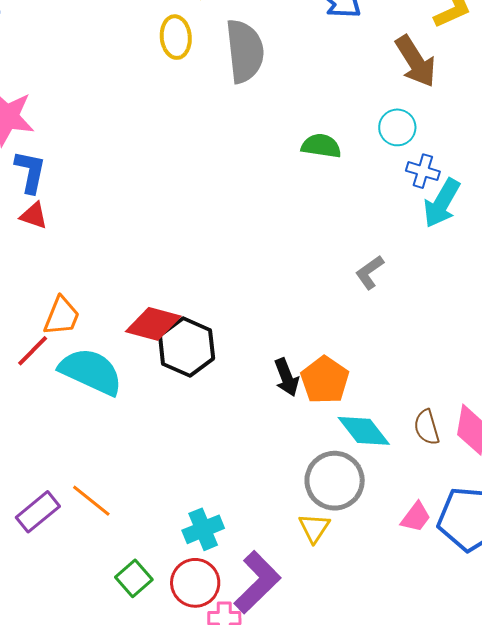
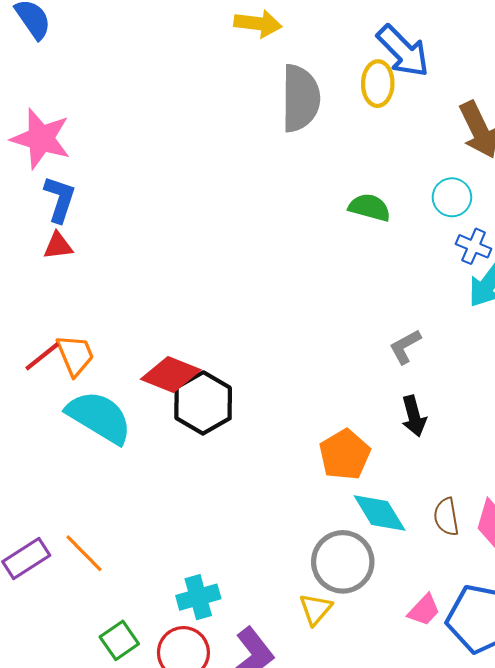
yellow ellipse: (176, 37) -> (378, 84), moved
red triangle: (34, 216) -> (58, 246), turned -32
orange trapezoid: (62, 316) -> (75, 355), turned -51
red line: (33, 351) -> (42, 356), moved
black arrow: (287, 377) -> (414, 416), moved

